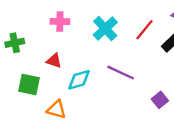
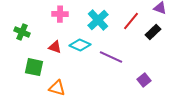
green cross: (15, 43) -> (22, 32), turned 35
cyan diamond: (79, 80) -> (80, 45), moved, turned 40

